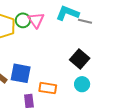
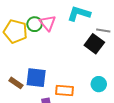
gray line: (85, 21) -> (103, 31), moved
black square: (80, 59) -> (94, 44), moved

